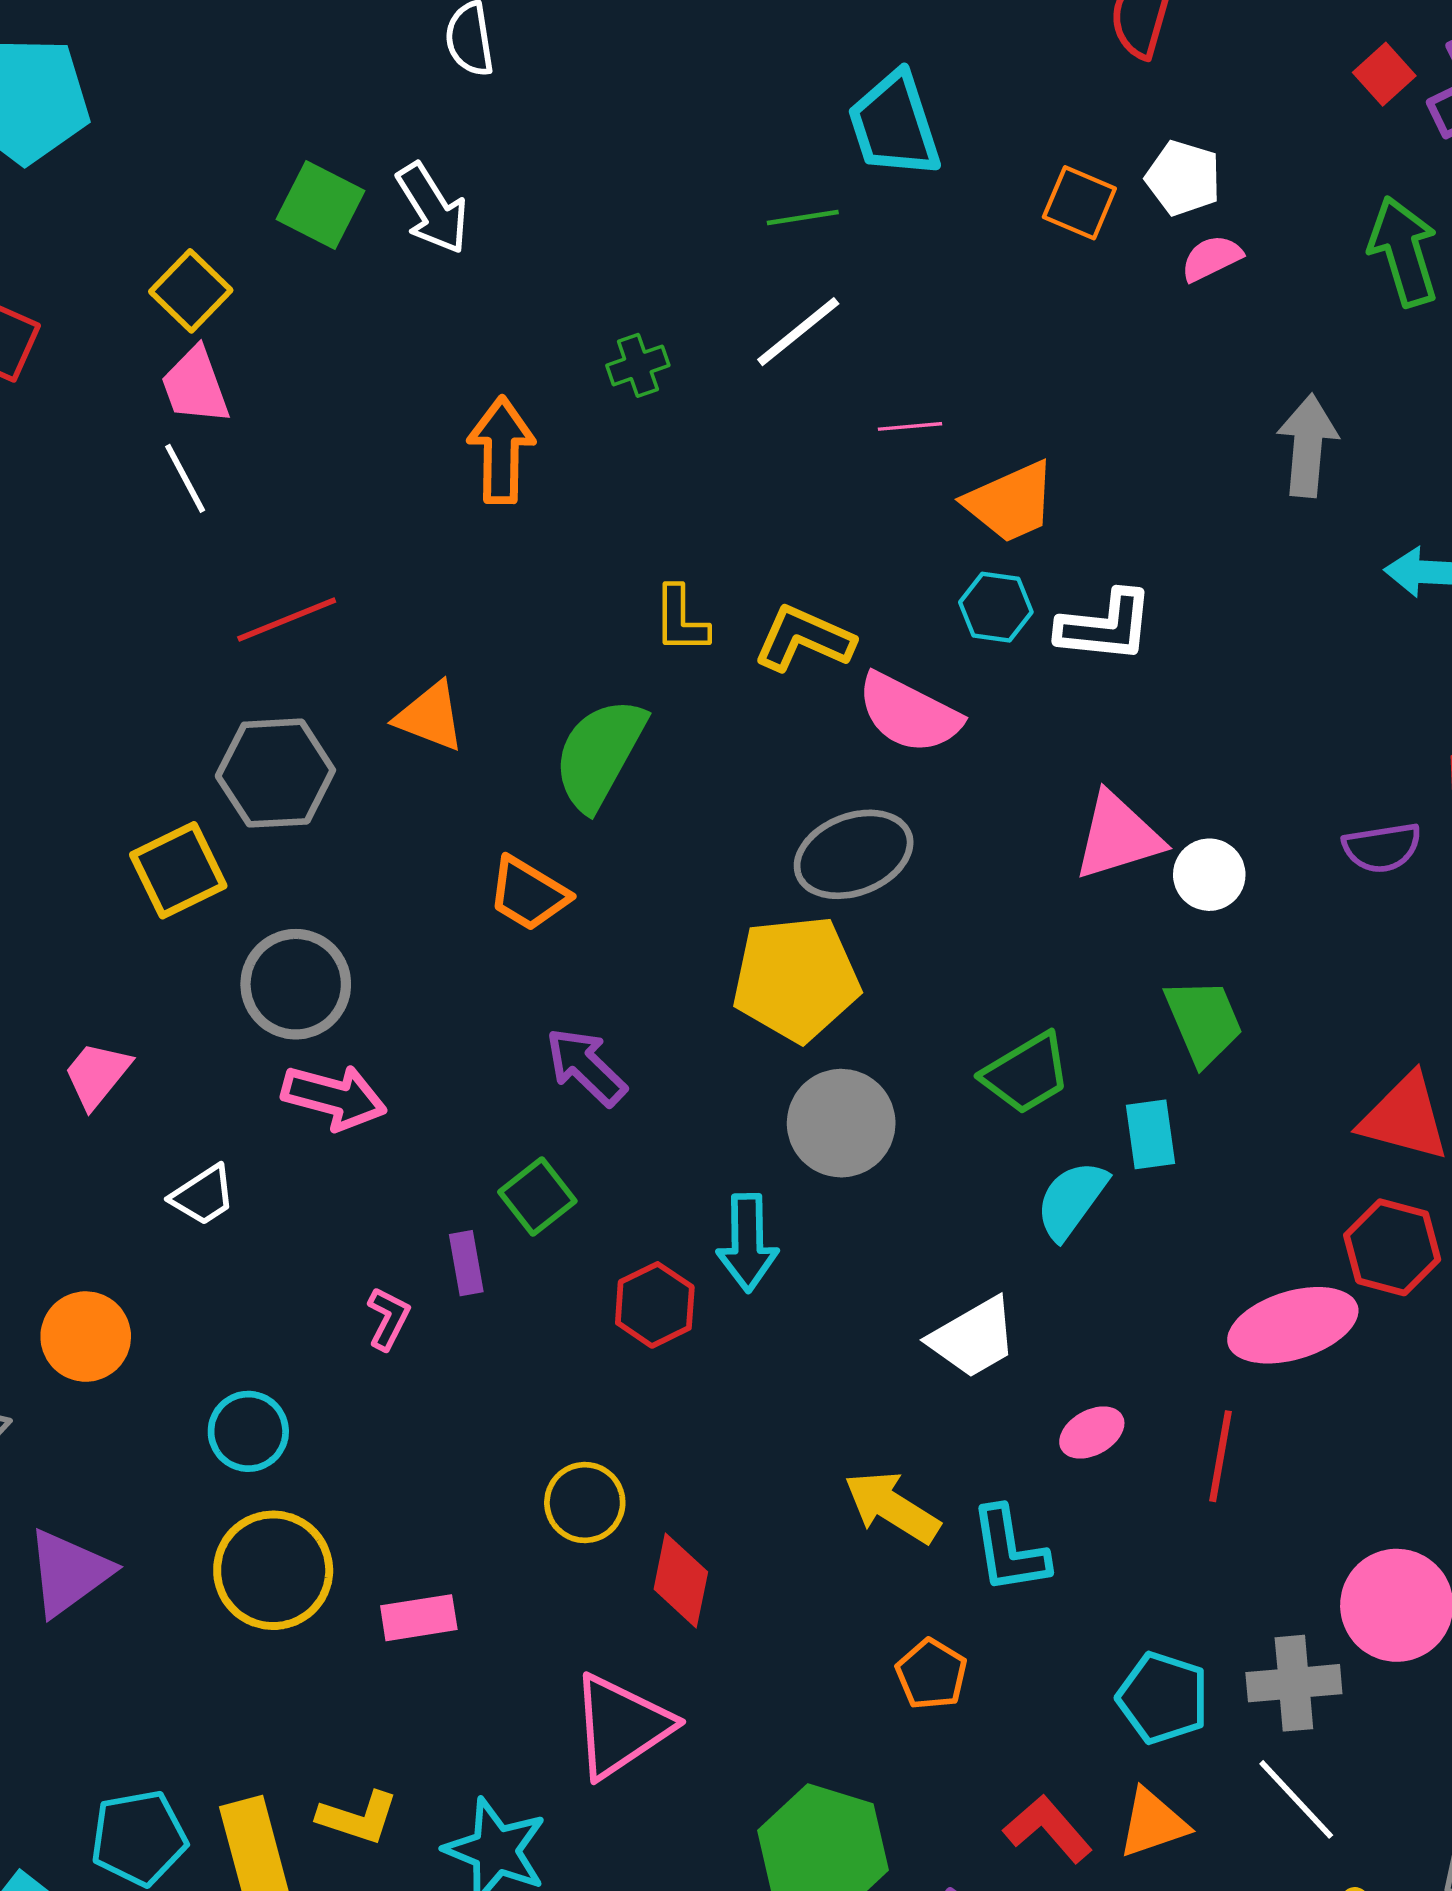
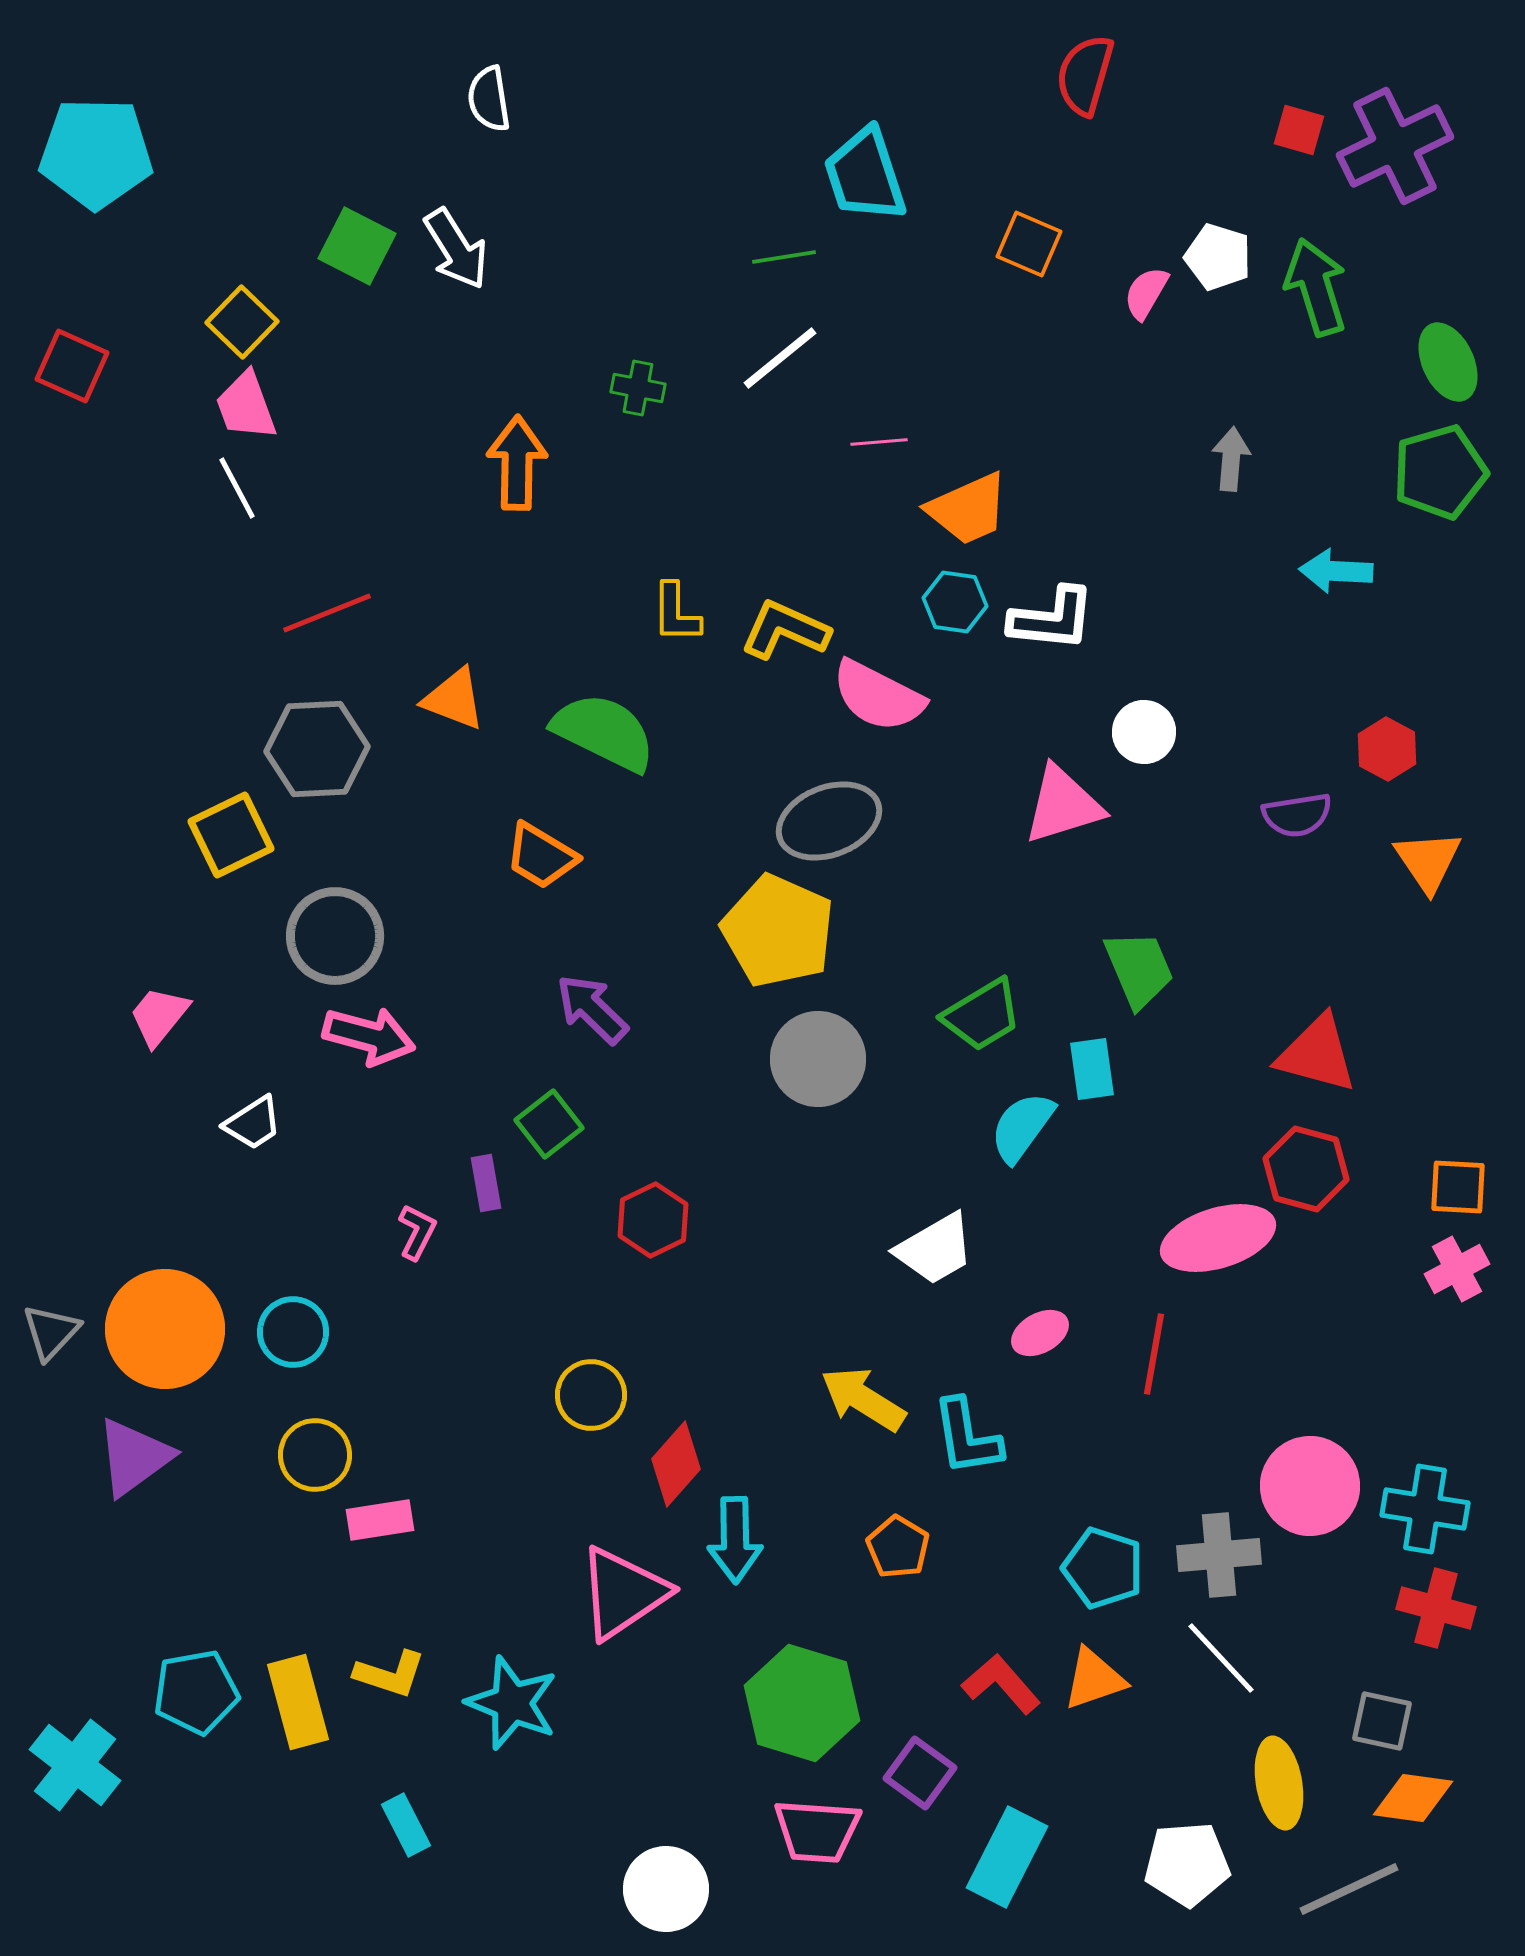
red square: (1384, 74) -> (1299, 130), turned -32
white pentagon: (1183, 178) -> (1218, 257), moved
pink semicircle: (1212, 258) -> (1146, 293), turned -34
green cross: (638, 365) -> (638, 388), turned 30
gray arrow: (1307, 446) -> (1231, 459), size x0.7
green semicircle: (599, 754) -> (604, 732), turned 87
white circle: (1209, 875) -> (1144, 732), moved
yellow pentagon: (796, 979) -> (778, 931), turned 30
cyan arrow: (747, 1243) -> (735, 1540), moved
orange circle: (86, 1337) -> (165, 1329), moved, size x1.5
yellow circle: (273, 1570) -> (315, 1455), size x0.7
red diamond: (681, 1580) -> (676, 1464), turned 30
pink rectangle: (419, 1618) -> (380, 1520), moved

